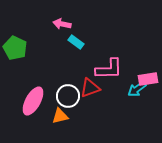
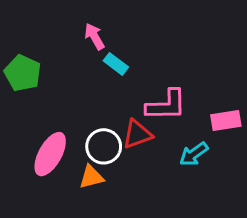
pink arrow: (62, 24) -> (94, 36), turned 48
cyan arrow: (137, 89) -> (194, 154), moved

